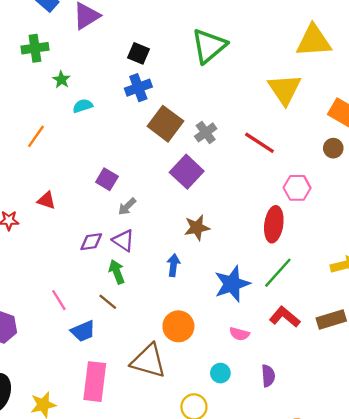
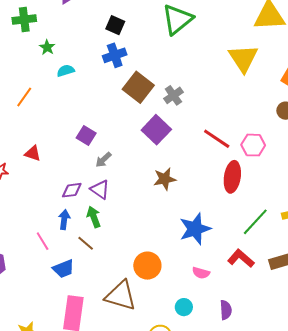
red line: (259, 143) -> (217, 139), moved
blue arrow: (173, 265) -> (64, 220), moved
green line: (278, 273) -> (255, 222), moved

